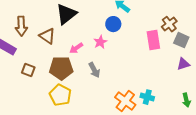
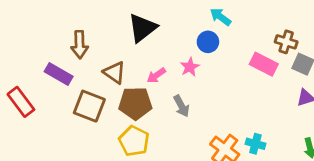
brown cross: (169, 24) -> (286, 42), turned -35
brown triangle: (47, 36) -> (114, 73), moved
pink rectangle: (153, 40) -> (264, 64), turned -54
brown square: (28, 70) -> (89, 106), size x1.6

